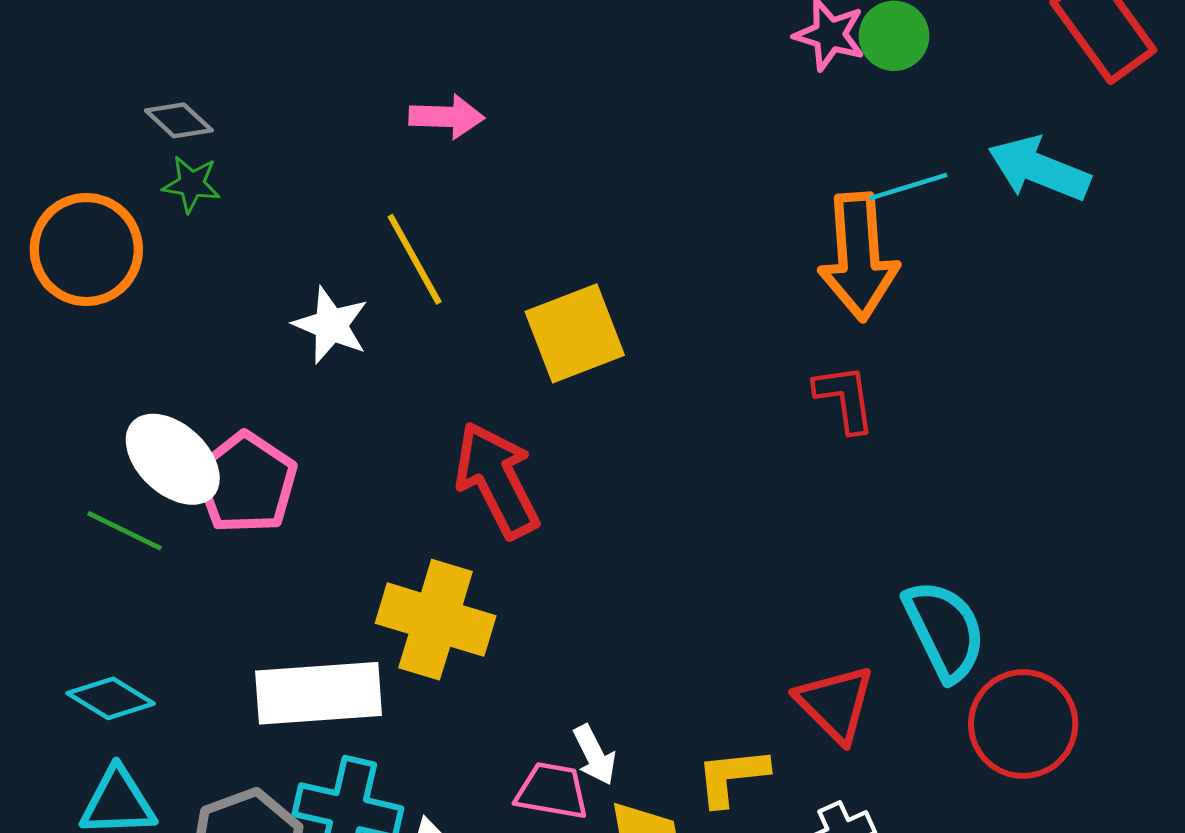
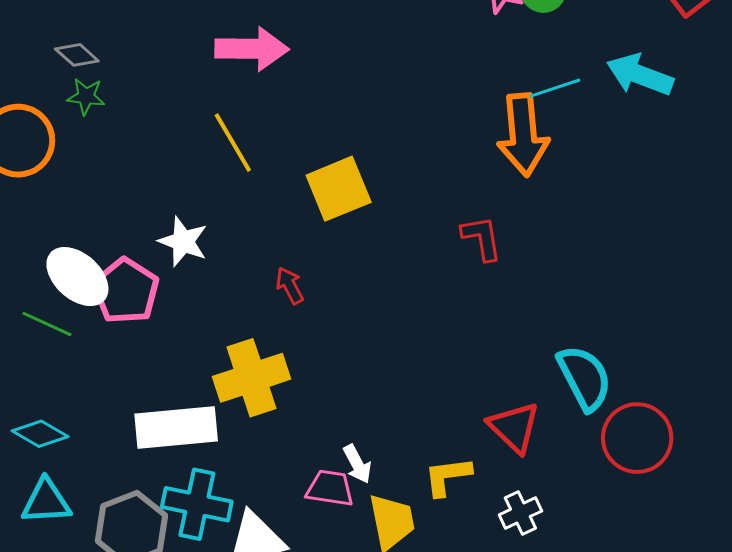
pink arrow: (447, 117) -> (252, 49), size x1.5
white star: (331, 325) -> (183, 242), moved
red L-shape: (845, 398) -> (482, 238), moved
red arrow: (497, 480) -> (290, 286), size x0.5
yellow cross: (436, 620) -> (252, 378), turned -34

